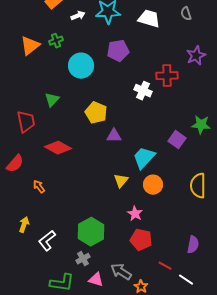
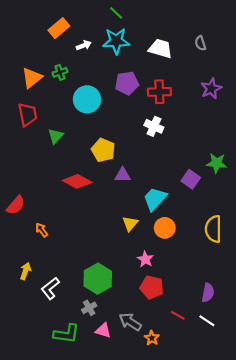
red cross: (167, 76) -> (159, 92), moved
red trapezoid: (26, 122) -> (28, 114), moved
red diamond: (58, 148) -> (77, 181), moved
white line: (186, 280) -> (207, 321), moved

